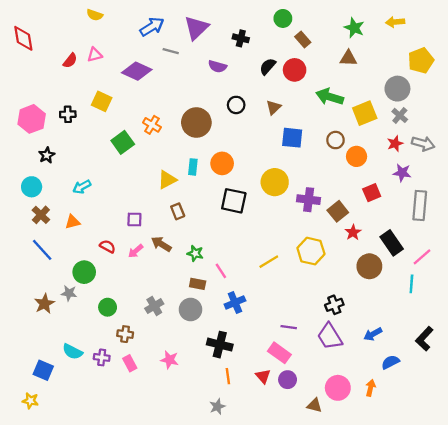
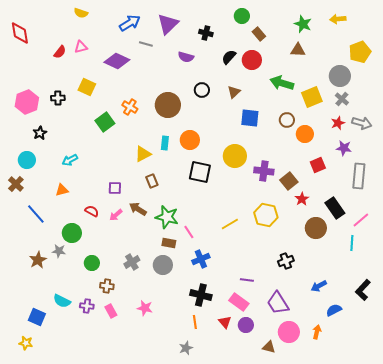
brown cross: (41, 215) -> (16, 184), moved
green star: (195, 253) -> (167, 217), size x1.6
purple trapezoid: (330, 336) -> (278, 303), moved
black cross: (220, 345) -> (201, 295), moved

